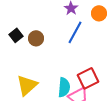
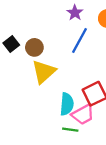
yellow triangle: (27, 85) -> (44, 72), moved

